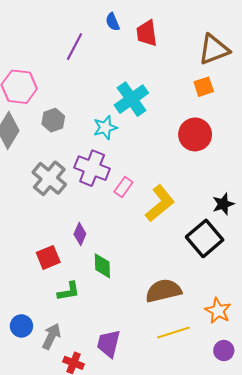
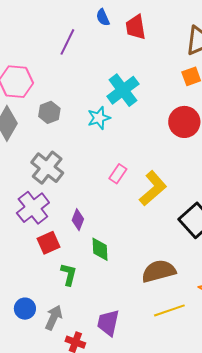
purple cross: (92, 168) -> (33, 208), moved, turned 32
green L-shape: (69, 291) -> (69, 274), turned -65

